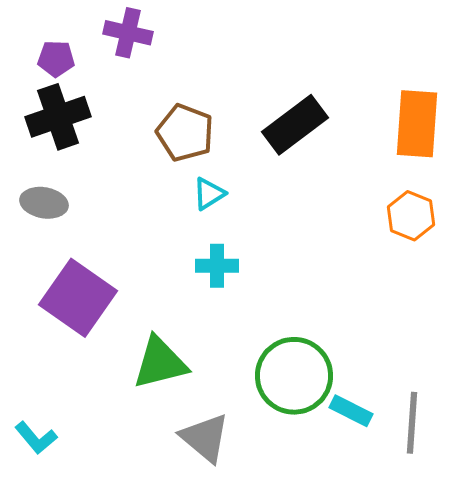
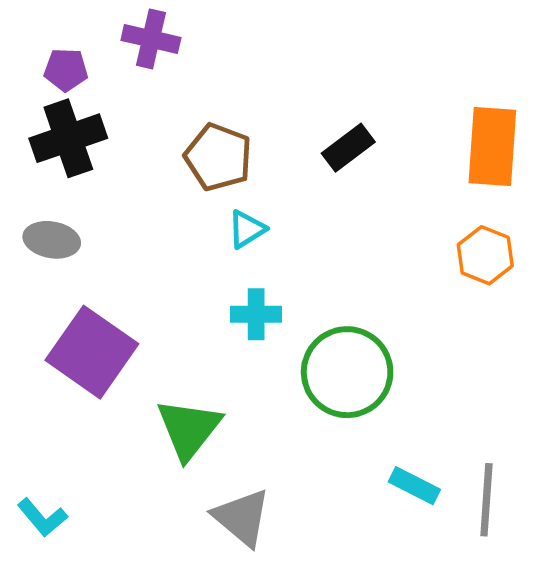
black rectangle: (295, 125) -> (348, 148), size x0.7
green triangle: (160, 363) -> (189, 429), turned -38
green circle: (294, 376) -> (347, 372), moved

